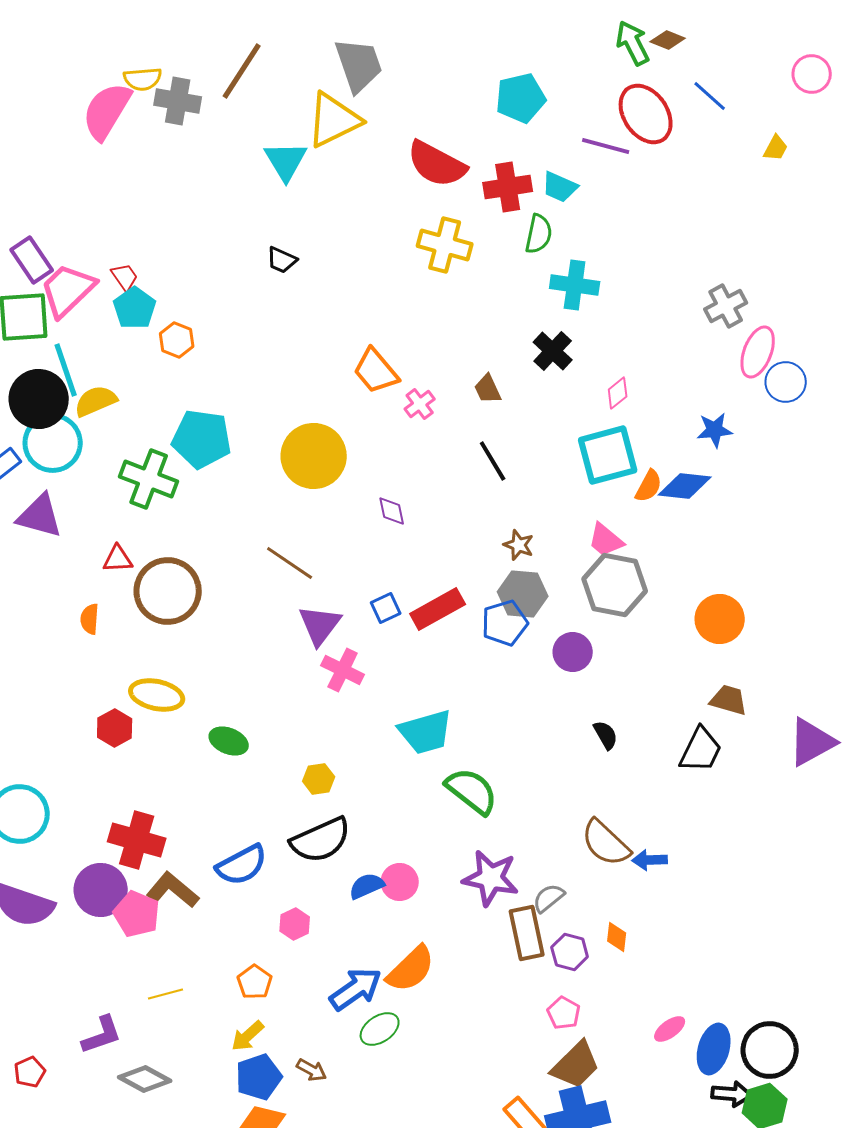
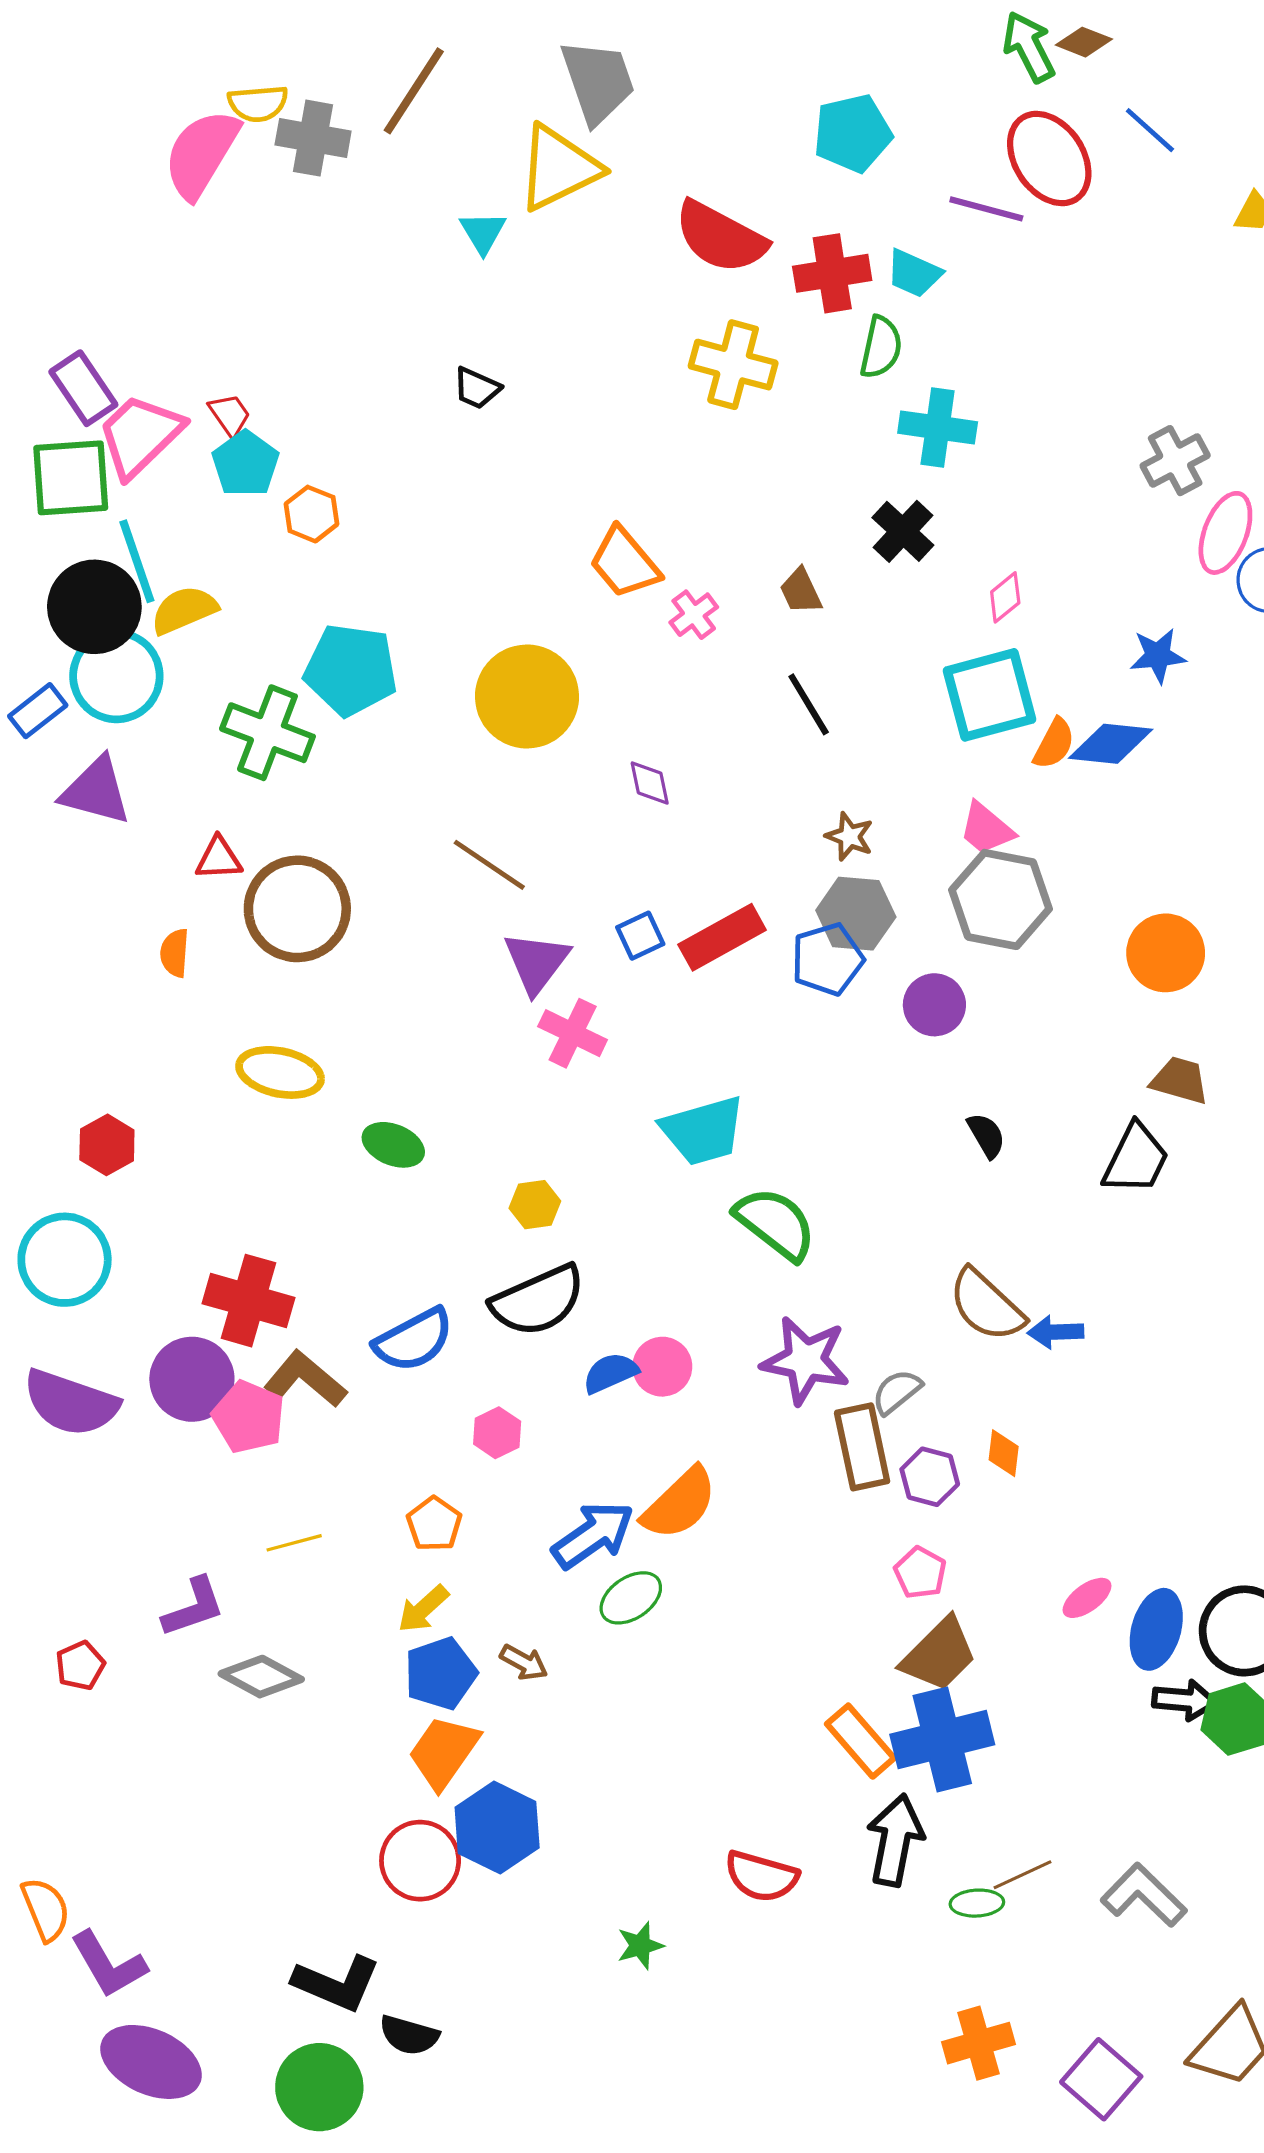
cyan triangle: (286, 161) -> (483, 232), size x0.7
red hexagon: (115, 728) -> (107, 1145), moved

